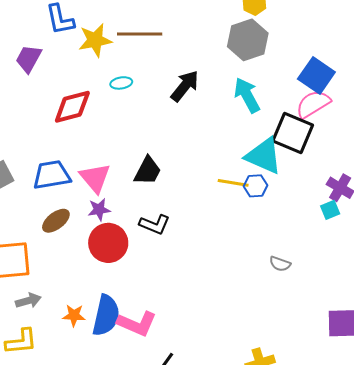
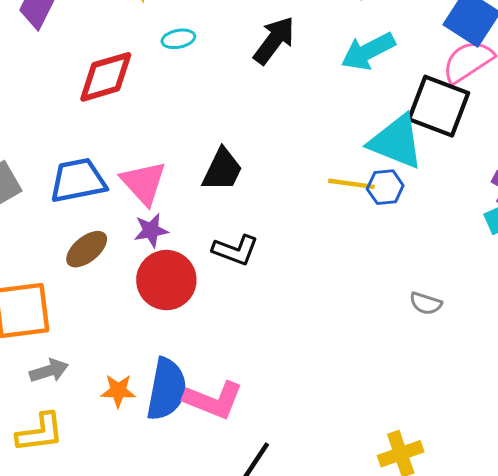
cyan arrow: (247, 95) -> (368, 51), turned -87

